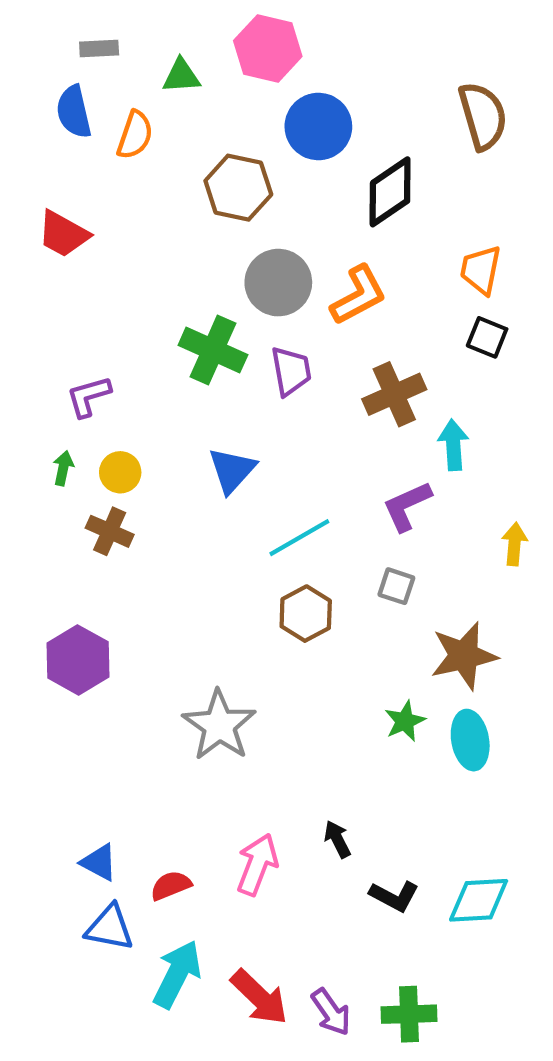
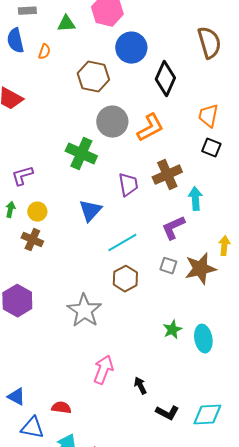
orange semicircle: (135, 135) -> (44, 52), size x0.7
black diamond: (390, 192) -> (165, 79), turned -32
purple trapezoid: (291, 371) -> (128, 185), moved
brown star: (464, 656) -> (200, 269), moved
gray star: (219, 725) -> (84, 311), moved
blue triangle: (99, 862) -> (16, 397), moved
pink arrow: (257, 864) -> (103, 370), moved
red semicircle: (171, 886) -> (61, 408), turned 30

